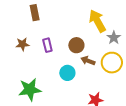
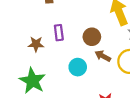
brown star: (22, 44) -> (36, 44), moved
green star: (30, 90) -> (32, 81), turned 30

